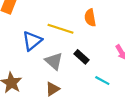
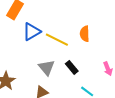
blue triangle: (32, 41) -> (32, 32), moved

